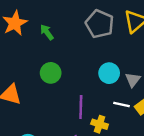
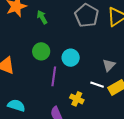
cyan circle: (109, 73) -> (71, 58), moved
purple line: (81, 107) -> (54, 76), moved

